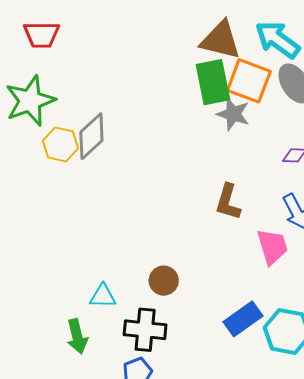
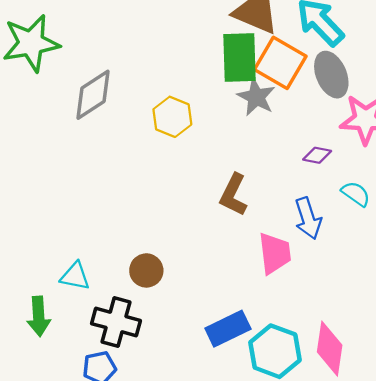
yellow hexagon: (60, 144) -> (172, 117), moved

